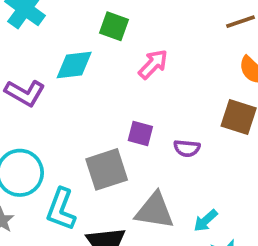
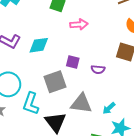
pink arrow: (153, 64) -> (79, 24), turned 42
cyan diamond: (74, 65) -> (39, 45), moved

